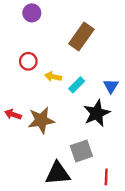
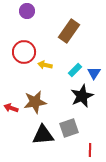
red circle: (28, 61) -> (24, 52), size x1.5
cyan rectangle: (77, 85) -> (75, 70), moved
red arrow: (13, 114) -> (11, 108), moved
black triangle: (58, 173) -> (43, 135), moved

